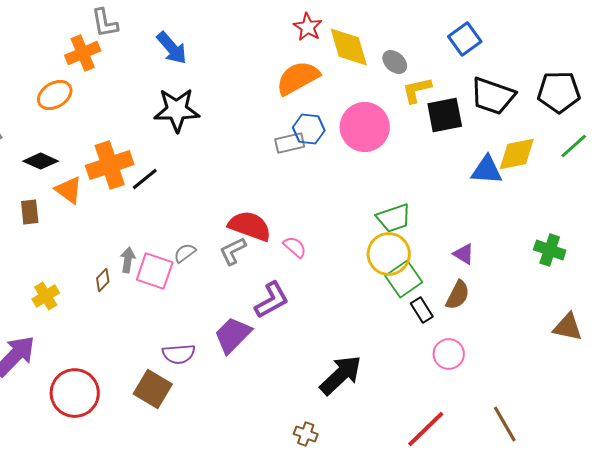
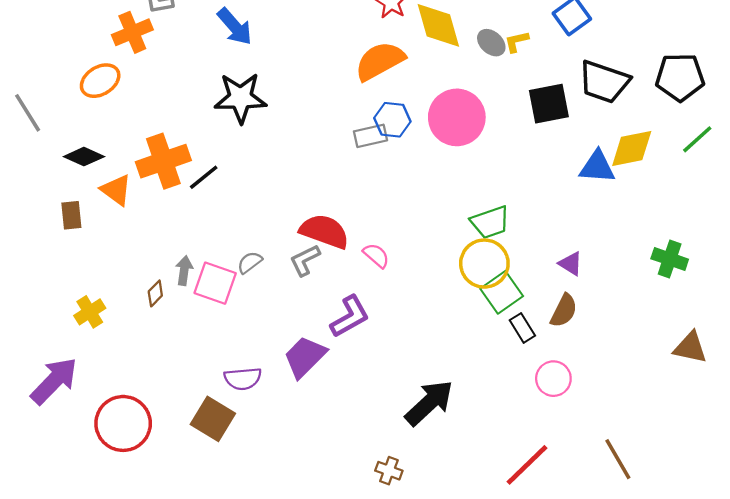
yellow L-shape: (417, 90) -> (517, 41), moved, size x0.7

